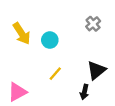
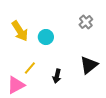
yellow line: (55, 74) -> (30, 68), moved
black arrow: (84, 92) -> (57, 76), moved

